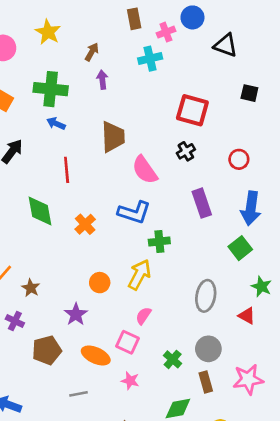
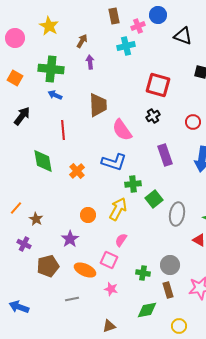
green square: (240, 248) -> (154, 199), moved
gray ellipse: (206, 296) -> (177, 214), moved
green cross: (173, 359) -> (143, 273), turned -32

